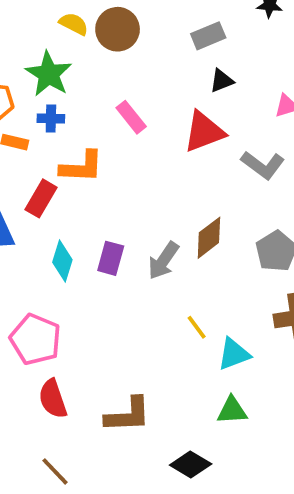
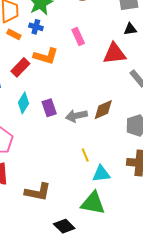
purple rectangle: (111, 258) -> (49, 108), turned -48
gray arrow: (163, 261) -> (76, 116), turned 30
green triangle: (232, 410) -> (93, 203), size x1.5

